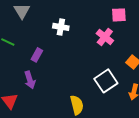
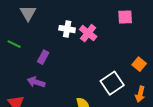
pink cross: (105, 37) -> (88, 33), moved
purple arrow: (30, 80) -> (36, 82), turned 126

